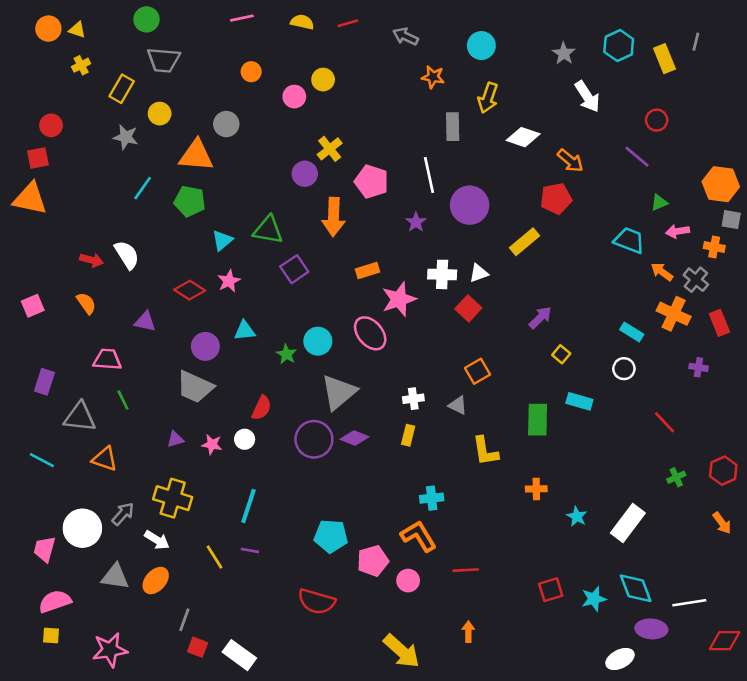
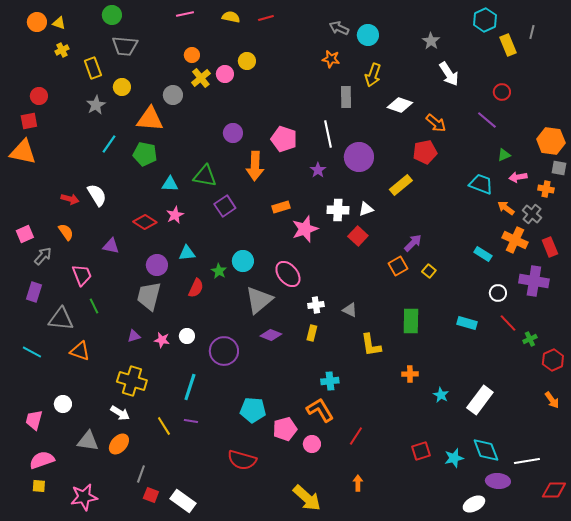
gray arrow: (405, 36) -> (339, 28), moved
cyan hexagon: (619, 46) -> (485, 20), moved
yellow rectangle: (122, 89) -> (93, 68), turned -50
gray star: (126, 137) -> (96, 105), turned 30
yellow cross: (330, 149) -> (201, 78), moved
cyan triangle: (222, 240) -> (170, 184), turned 42
pink ellipse: (370, 333) -> (288, 274), moved
pink trapezoid: (107, 359) -> (82, 275), turned 65
purple cross: (698, 367) -> (534, 281), size x2.0
white circle: (624, 369) -> (498, 293), moved
orange square: (477, 371) -> (398, 266), moved
gray trapezoid: (195, 387) -> (149, 296), turned 80
cyan rectangle: (579, 401) -> (467, 323), moved
red semicircle: (262, 408) -> (196, 288), moved
purple circle: (314, 439) -> (224, 351), moved
green cross: (676, 477) -> (530, 339), moved
gray arrow: (123, 514) -> (43, 256), moved
white circle: (82, 528) -> (63, 404), size x0.6
red line: (466, 570) -> (356, 436), turned -54

